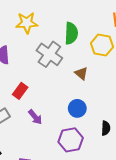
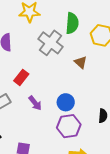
blue circle: (77, 108) -> (66, 102), moved

